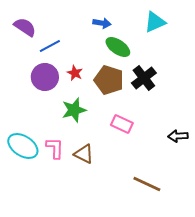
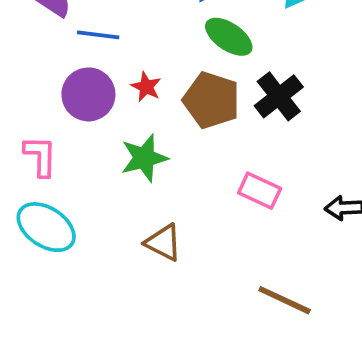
blue line: (50, 46) -> (98, 35), turned 35
pink rectangle: (122, 124) -> (260, 191), moved
pink L-shape: (55, 148) -> (40, 156), moved

